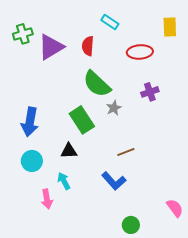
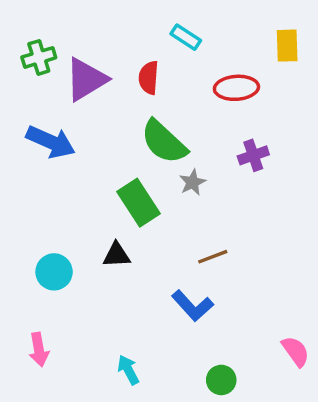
blue arrow: (30, 122) -> (51, 142), moved, turned -76
cyan arrow: (64, 181) -> (128, 370), moved
pink arrow: (47, 199) -> (39, 350), moved

